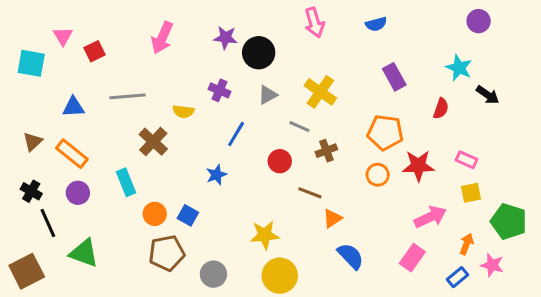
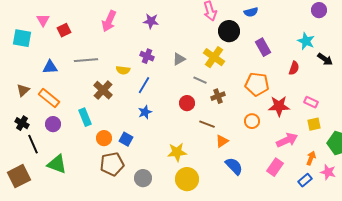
black circle: (259, 53) -> (229, 31), moved
blue line: (236, 134) -> (144, 85), moved
orange circle: (378, 175) -> (252, 121), moved

